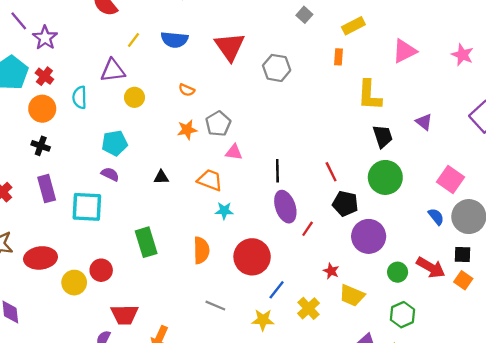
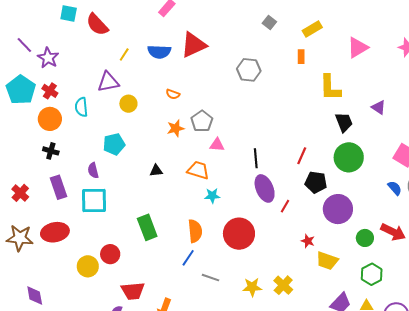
red triangle: (230, 47) -> (194, 45), moved, turned 44
red line: (331, 172) -> (302, 156), turned 54
purple semicircle: (110, 174) -> (93, 170), moved, turned -126
red ellipse: (41, 258) -> (55, 232), moved
blue line: (277, 290) -> (188, 258), moved
yellow cross: (309, 308) -> (283, 285), moved

